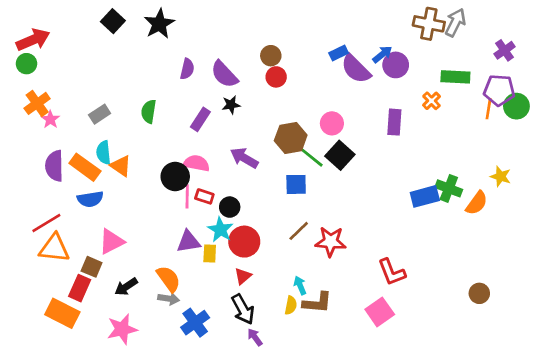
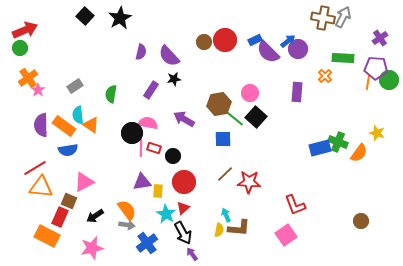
red circle: (276, 77) -> (225, 40), moved, size x1.5
green semicircle: (149, 111) -> (111, 94), moved
cyan star: (220, 230) -> (166, 214), moved

